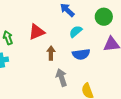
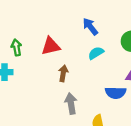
blue semicircle: (81, 54) -> (116, 93), moved

